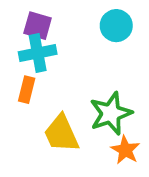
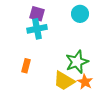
orange rectangle: (27, 90) -> (26, 66), moved
yellow trapezoid: (61, 134) -> (64, 81), moved, turned -35

